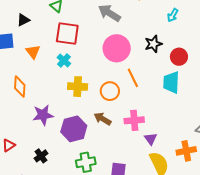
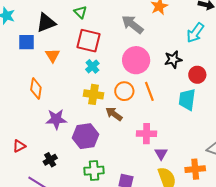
cyan arrow: (173, 15) -> (195, 33), size x1.5
black triangle: (23, 20) -> (46, 23), size x1.5
cyan cross: (64, 61) -> (92, 66), moved
orange circle: (110, 91) -> (124, 91), moved
brown arrow: (103, 119) -> (114, 114), moved

